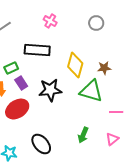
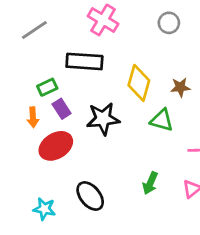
pink cross: (50, 21) -> (103, 20), size x1.5
green triangle: (91, 91) -> (162, 120), size x0.7

